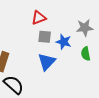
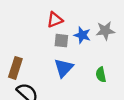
blue star: (64, 42) -> (82, 35), moved
green semicircle: (86, 54) -> (101, 75), moved

